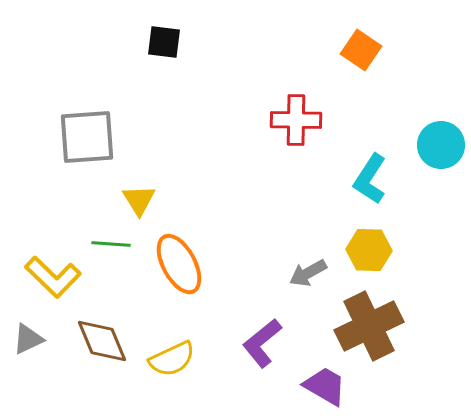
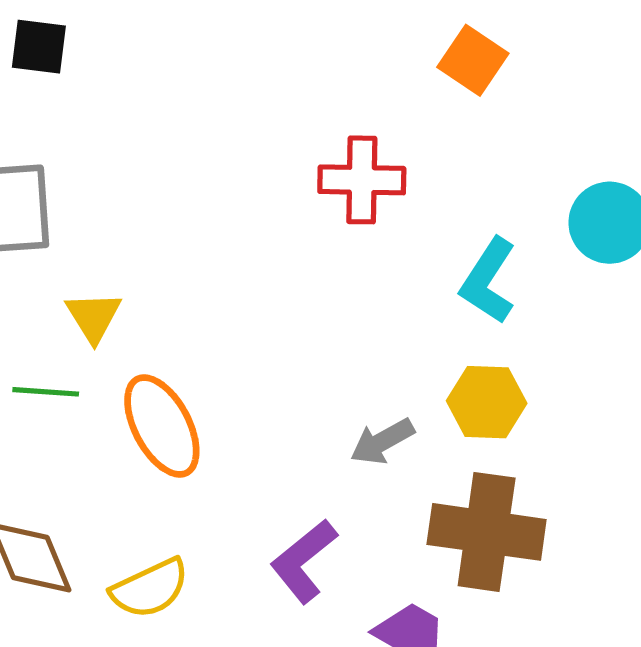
black square: (164, 42) -> (39, 47), moved
brown cross: (369, 326) -> (487, 532), turned 34

